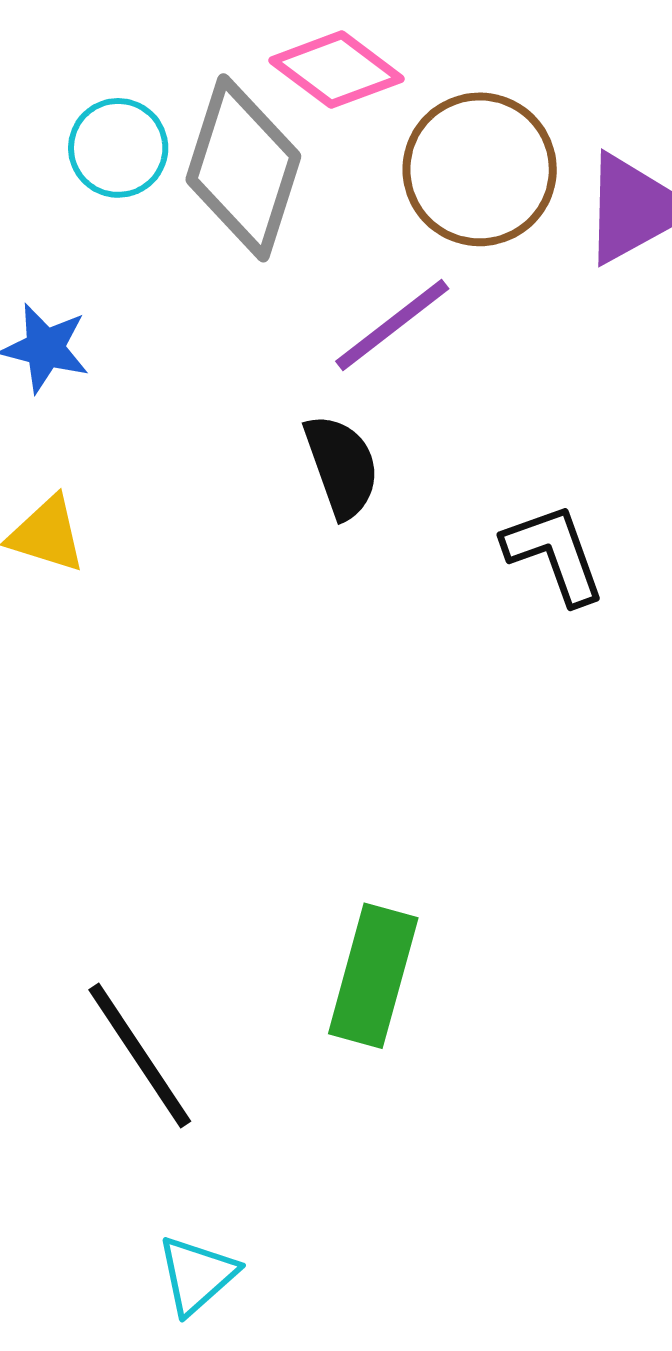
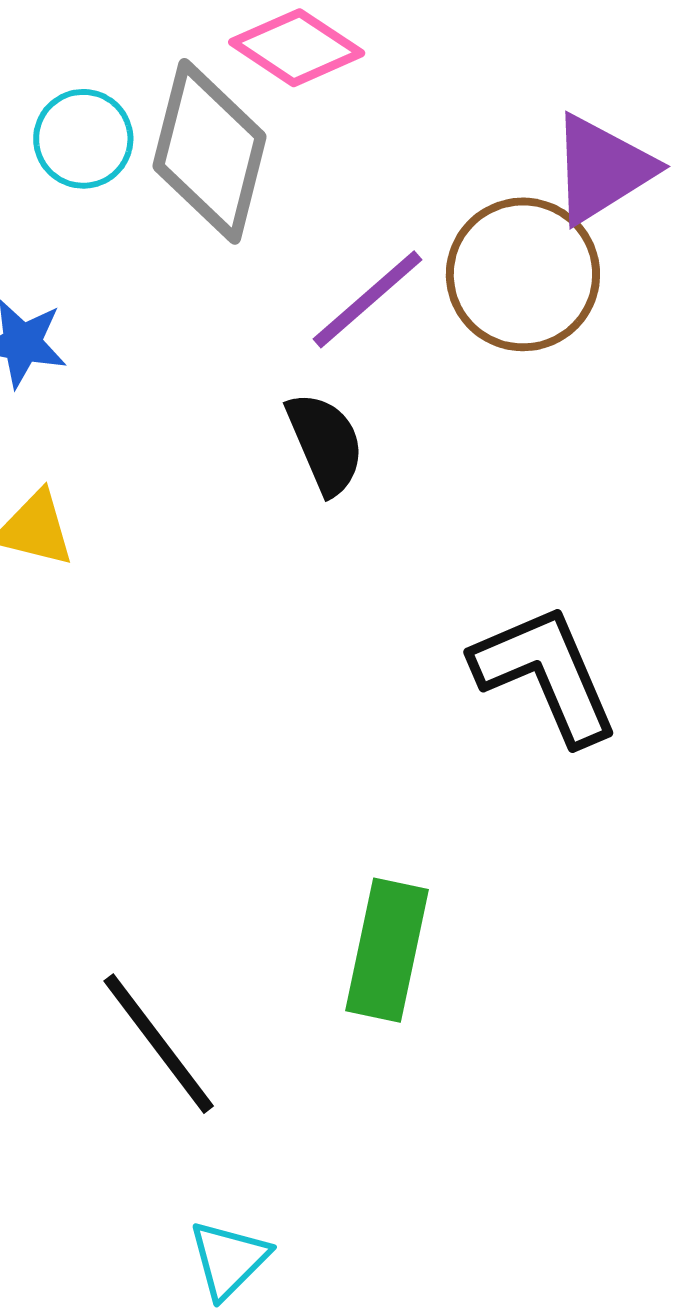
brown circle: (480, 169) -> (523, 274), moved
black L-shape: (554, 554) -> (546, 674), moved, size x1.4

